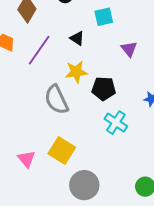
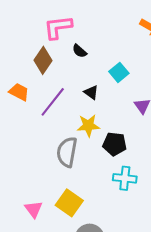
cyan square: (104, 17) -> (119, 72), turned -30
gray semicircle: (56, 100) -> (67, 152), turned 32
cyan cross: (116, 123) -> (125, 178), turned -30

